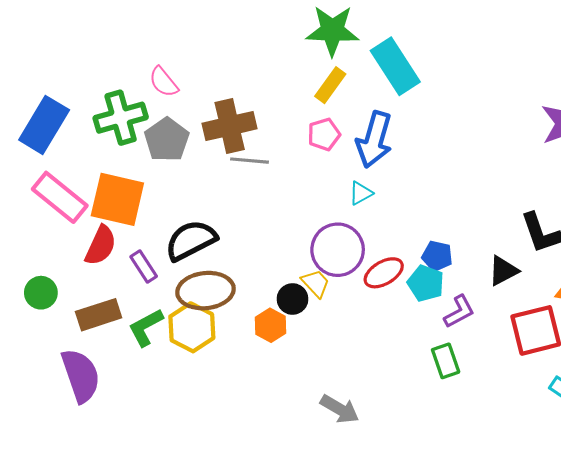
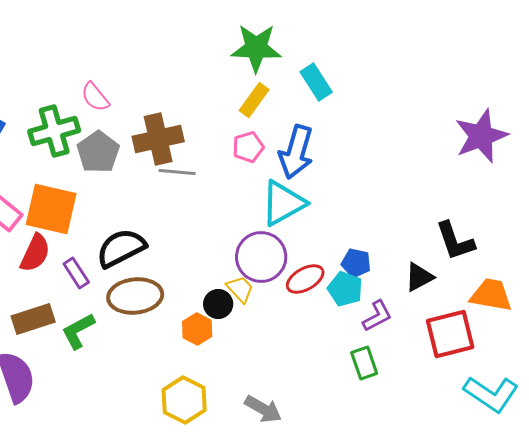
cyan rectangle: (395, 66) -> (316, 82), size x0.7
cyan triangle: (361, 193) -> (283, 203), size x2.0
yellow hexagon: (192, 327) -> (184, 400), moved

